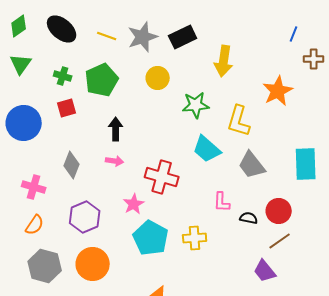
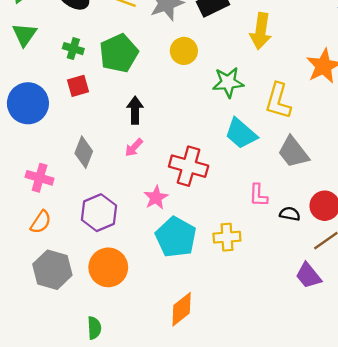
pink arrow: (115, 161) -> (134, 148), turned 126

